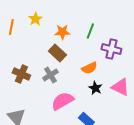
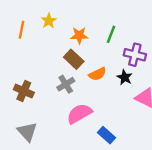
orange semicircle: (89, 68) -> (97, 74), moved
brown cross: (21, 74) -> (24, 91), moved
black star: (95, 88) -> (125, 77), moved

